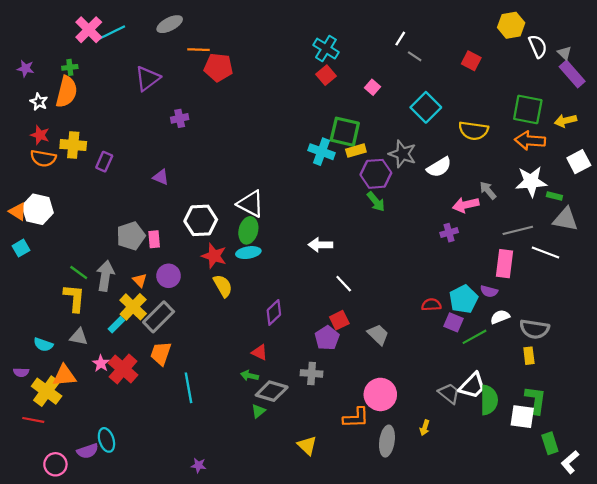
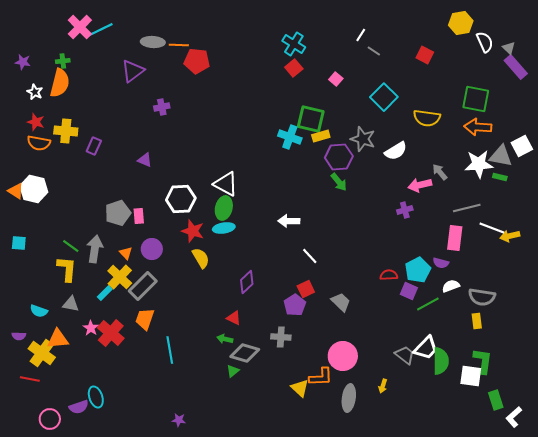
gray ellipse: (170, 24) -> (153, 42), moved, turned 30
yellow arrow: (565, 121) -> (510, 236), moved
gray triangle: (565, 219) -> (501, 156), moved
cyan square: (21, 248) -> (19, 243), moved, turned 35
yellow triangle: (307, 445) -> (300, 388), moved

